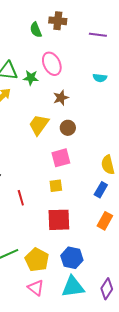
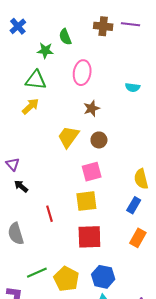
brown cross: (58, 21) -> (103, 26), moved
purple line: (98, 35) -> (131, 24), moved
pink ellipse: (52, 64) -> (82, 73), turned 35
green star: (31, 78) -> (45, 51), moved
yellow square: (56, 186) -> (86, 201), size x1.5

